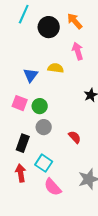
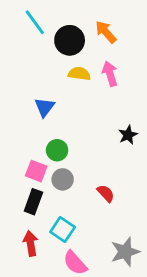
cyan line: (24, 14) -> (35, 22), turned -60
yellow semicircle: (56, 68) -> (79, 74), moved
pink square: (20, 103) -> (36, 171), moved

